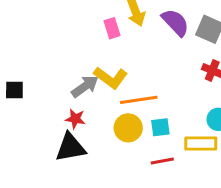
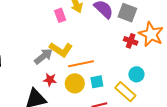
red star: (75, 119) -> (50, 80), moved
yellow rectangle: (201, 144) -> (125, 92), turned 45

